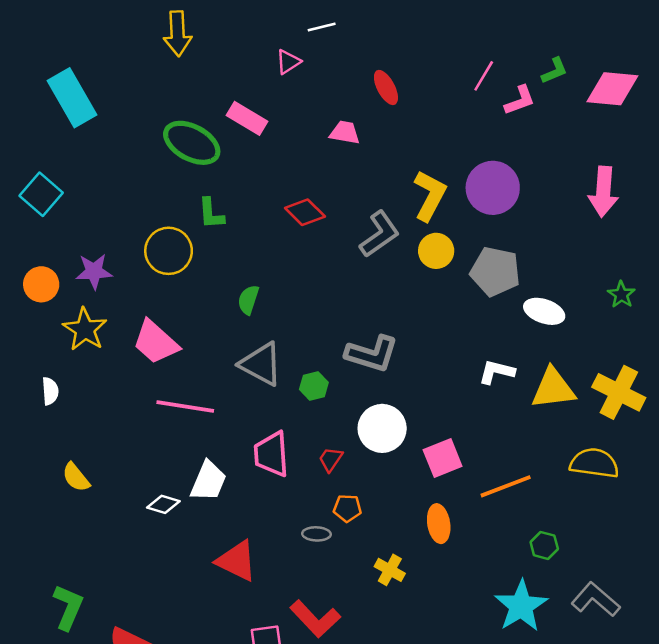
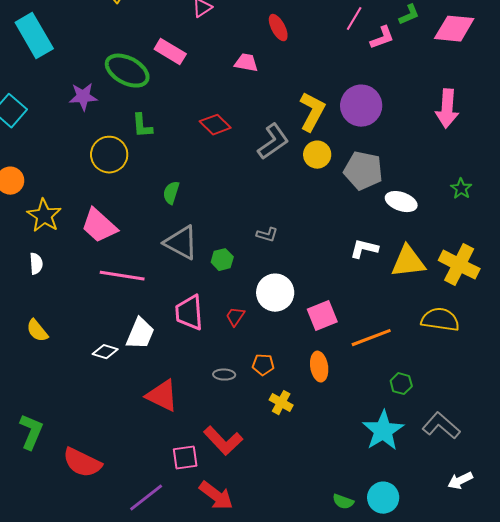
purple star: (94, 271) -> (83, 97), moved
gray L-shape: (372, 354) -> (267, 235), size x0.5
white semicircle: (50, 391) -> (36, 264), moved
orange pentagon: (347, 508) -> (263, 365), moved

